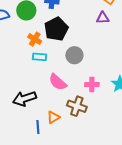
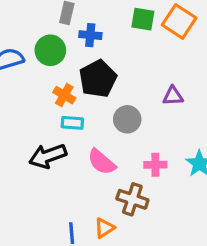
purple triangle: (103, 18) -> (173, 96), moved
black arrow: (24, 99) -> (48, 156), moved
orange triangle: (53, 117) -> (104, 228), moved

